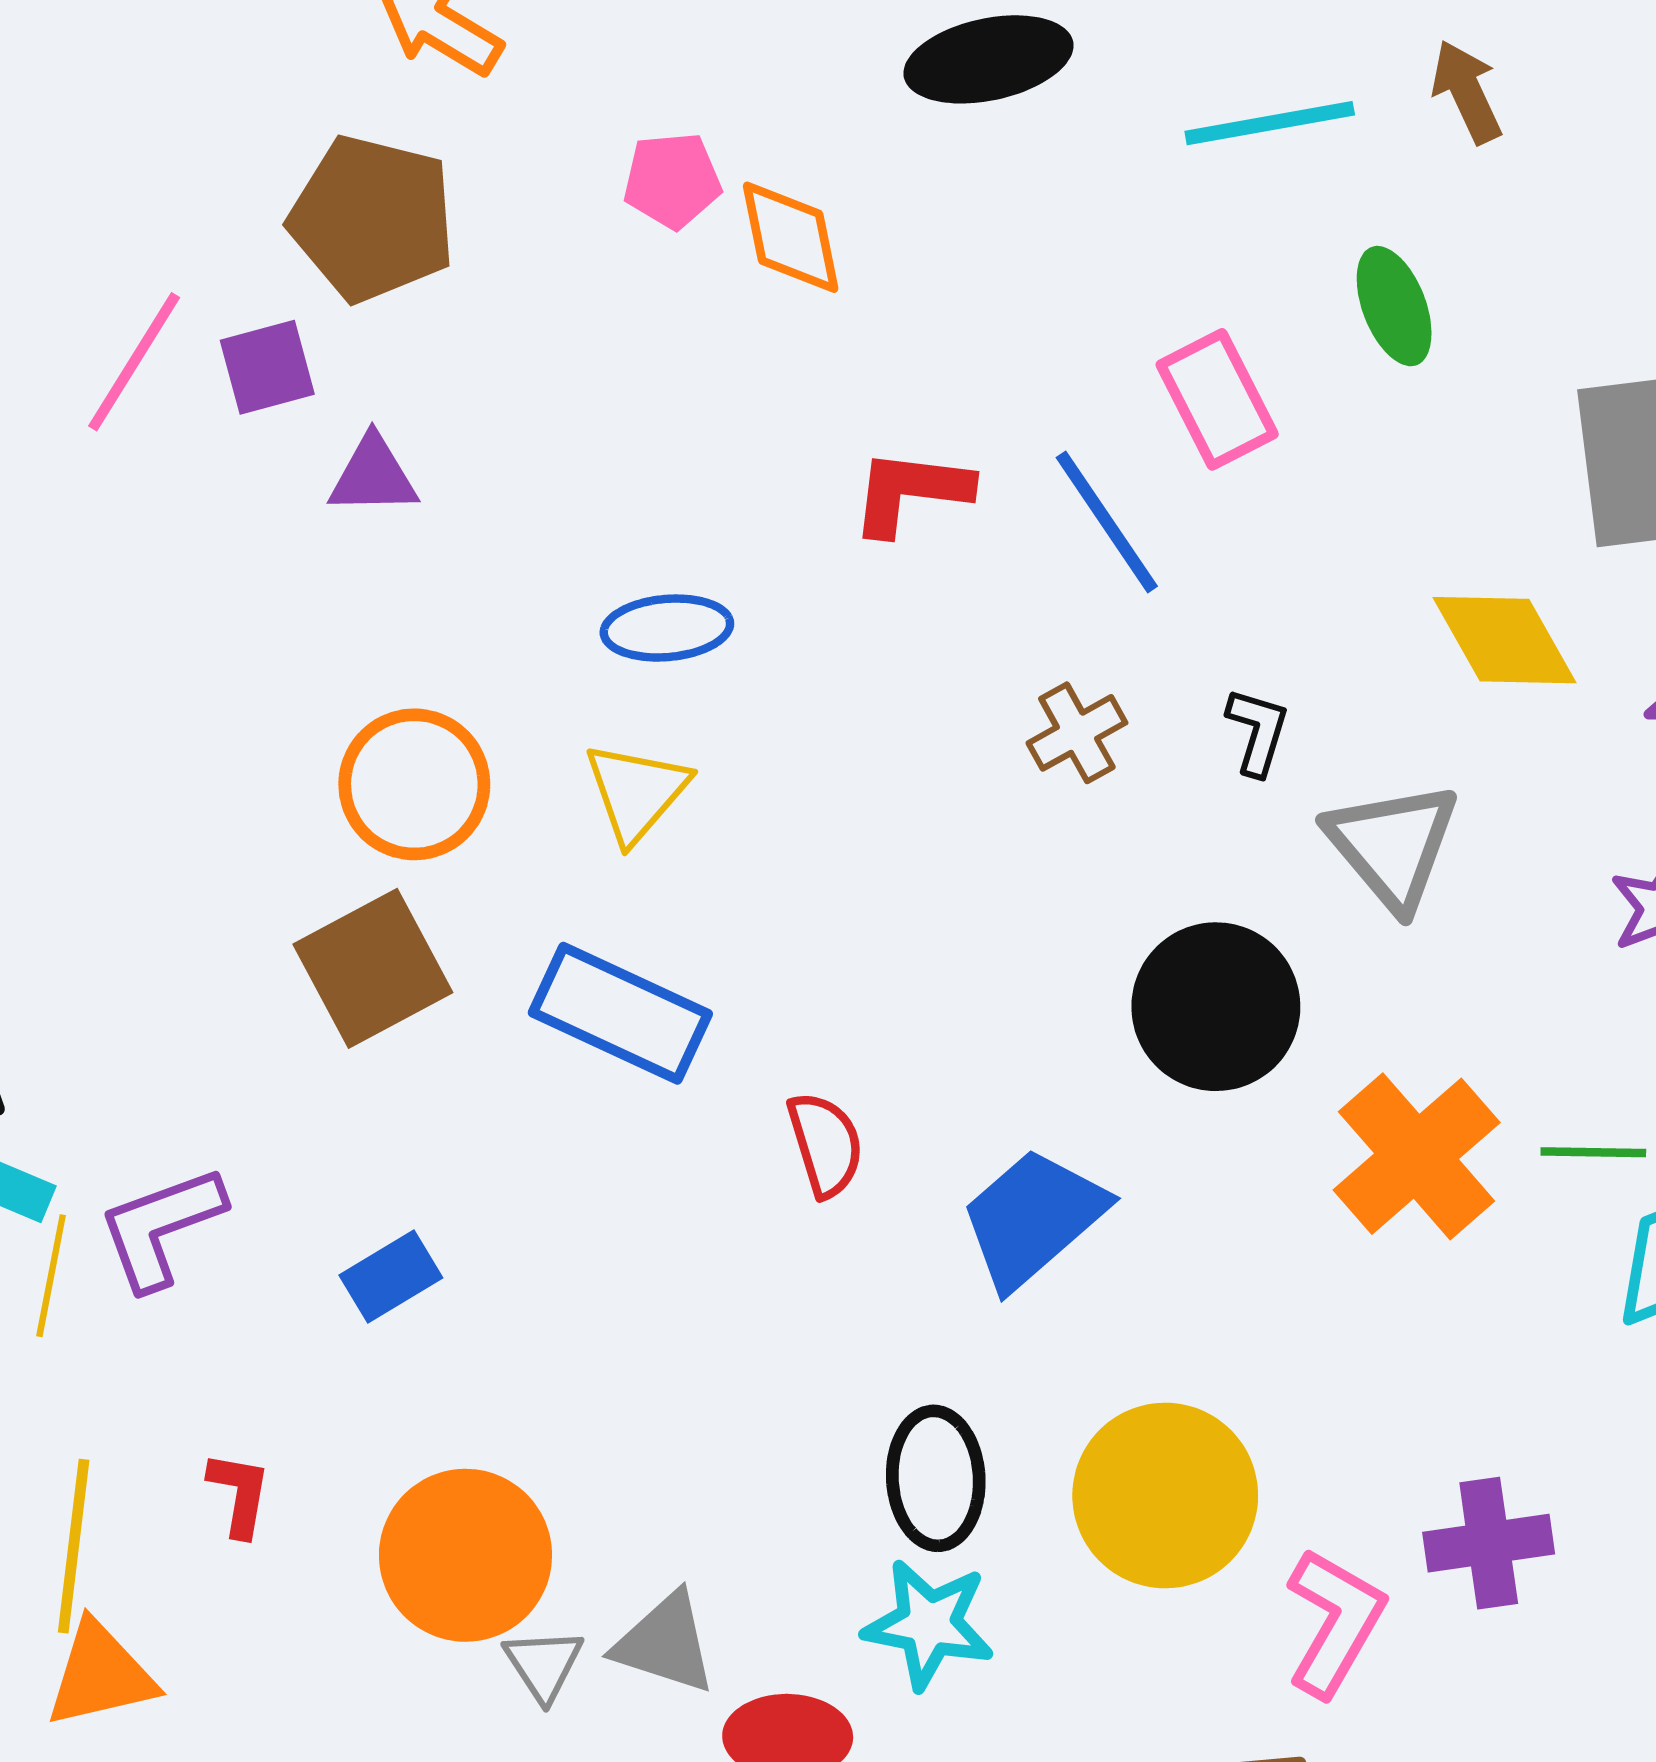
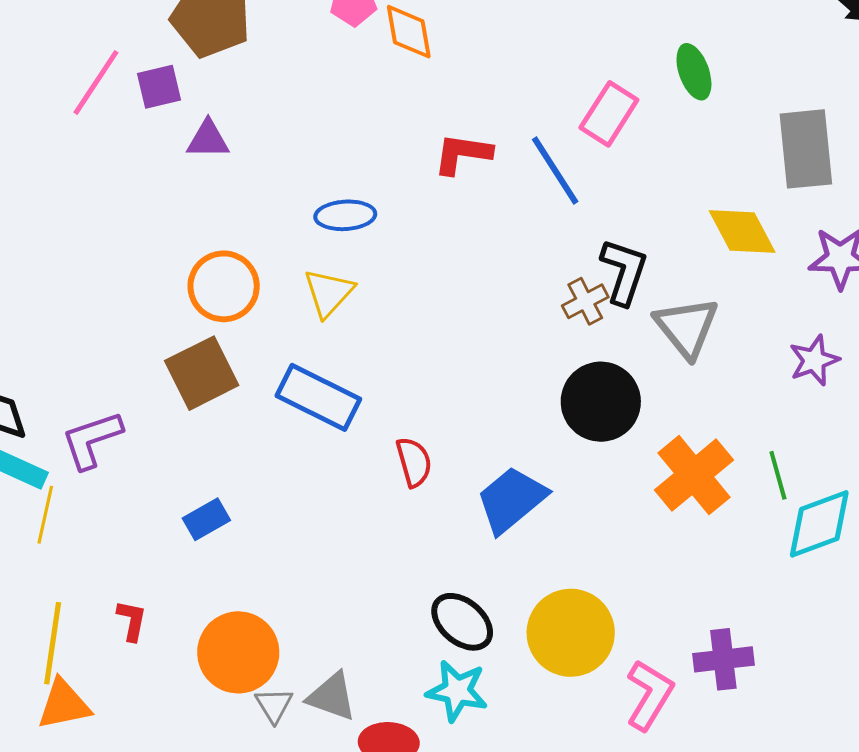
pink rectangle: (1217, 399) -> (609, 114), turned 58
black L-shape: (1258, 731) -> (624, 272), size x1.6
brown cross: (1077, 733) -> (585, 301), moved
green line: (1593, 1152) -> (778, 475), turned 72
purple L-shape: (161, 1227) -> (92, 440), moved
black ellipse: (936, 1478) -> (462, 622), turned -48

